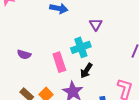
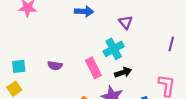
black arrow: (86, 71) -> (123, 72), turned -133

